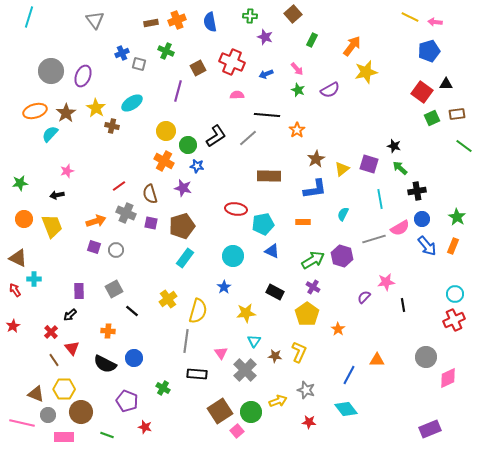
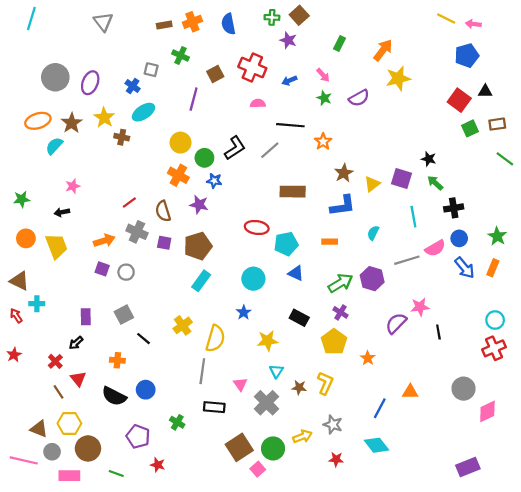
brown square: (293, 14) -> (299, 15), moved
blue cross: (122, 53) -> (133, 86), moved, turned -32
purple semicircle: (364, 297) -> (396, 323), size x1.5

